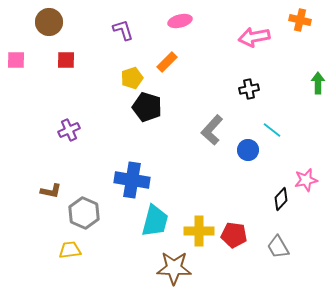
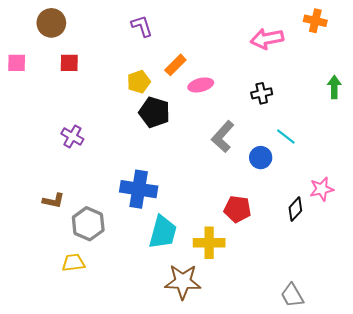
pink ellipse: (180, 21) -> (201, 85), moved
purple L-shape: (123, 30) -> (142, 26), moved
purple cross: (69, 130) -> (72, 136), turned -35
red pentagon: (234, 235) -> (237, 209), moved
gray trapezoid: (278, 247) -> (292, 295), moved

